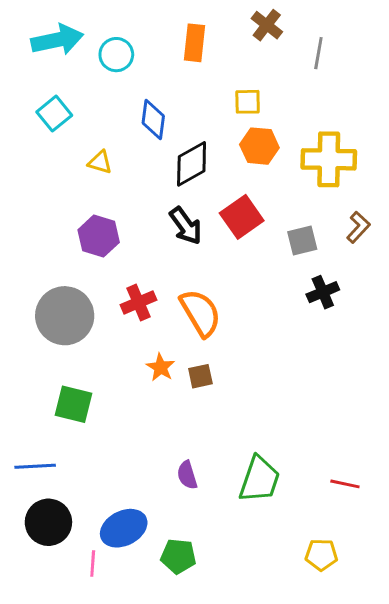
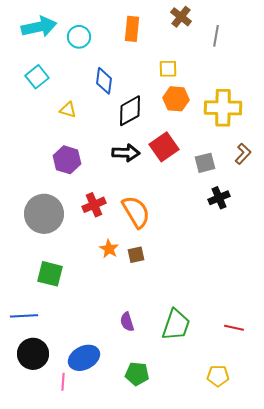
black arrow: (186, 226) -> (126, 153), turned -52
green pentagon: (178, 556) -> (137, 374), moved

